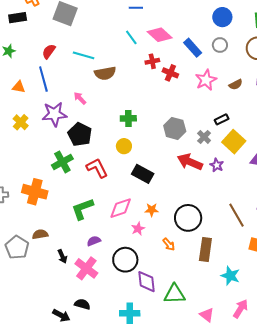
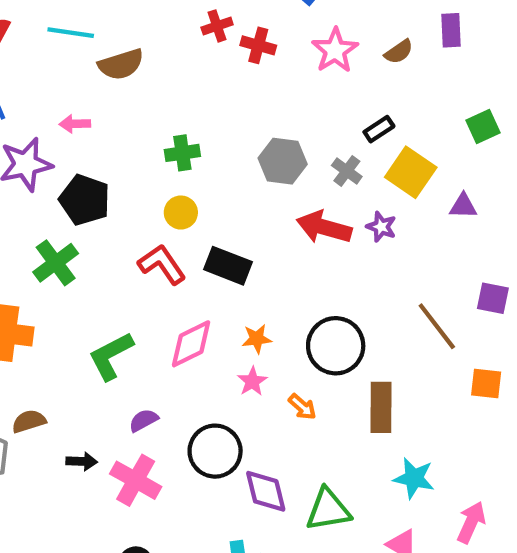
pink arrow: (80, 98) -> (75, 124), turned -40
red L-shape: (97, 168) -> (162, 264), moved
pink star: (138, 229) -> (252, 381), moved
black arrow: (62, 256) -> (82, 461), turned -56
cyan star: (230, 276) -> (414, 478), moved

